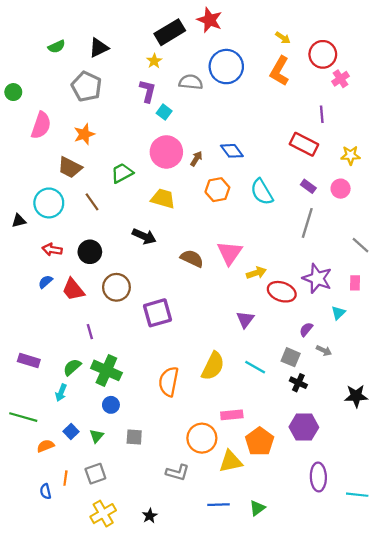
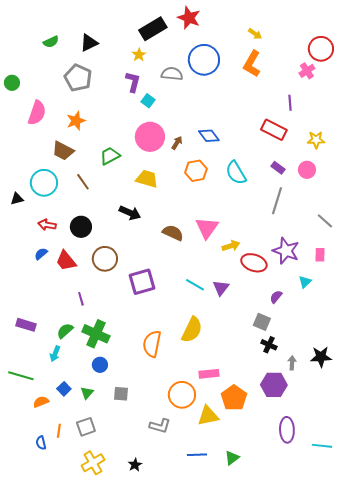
red circle: (323, 54) -> (321, 49), moved
gray arrow: (324, 351) -> (292, 363), moved, turned -112
cyan line: (255, 367) -> (195, 285), moved

